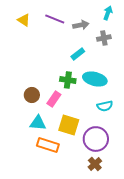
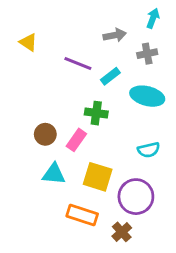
purple line: (55, 19) -> (78, 64), moved
yellow triangle: (24, 20) -> (28, 42), moved
cyan ellipse: (95, 79) -> (147, 96), moved
orange rectangle: (48, 145) -> (82, 215), moved
brown cross: (95, 164) -> (122, 232), moved

